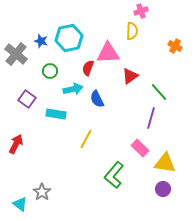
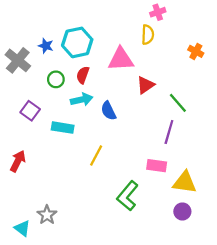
red semicircle: (88, 68) -> (83, 75), moved
pink rectangle: (140, 148) -> (157, 166), turned -36

